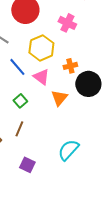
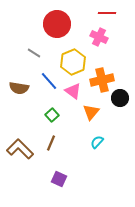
orange cross: (70, 66) -> (102, 80), size x1.6
black circle: (88, 84) -> (120, 98), size x0.7
cyan semicircle: (68, 150) -> (97, 142), moved, size x0.6

